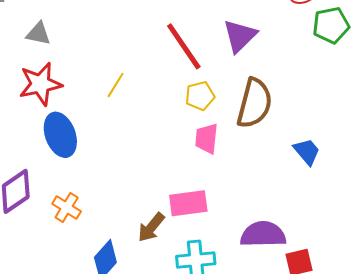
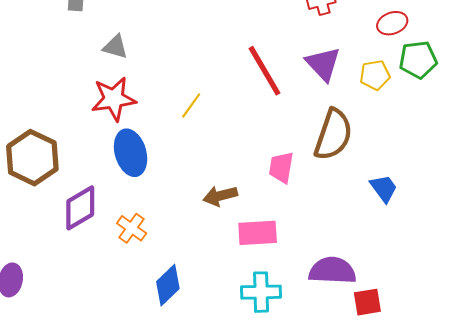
purple triangle: (240, 36) -> (323, 64), turned -33
yellow pentagon: (200, 96) -> (375, 75), moved
brown arrow: (151, 227) -> (220, 196), moved, turned 32

